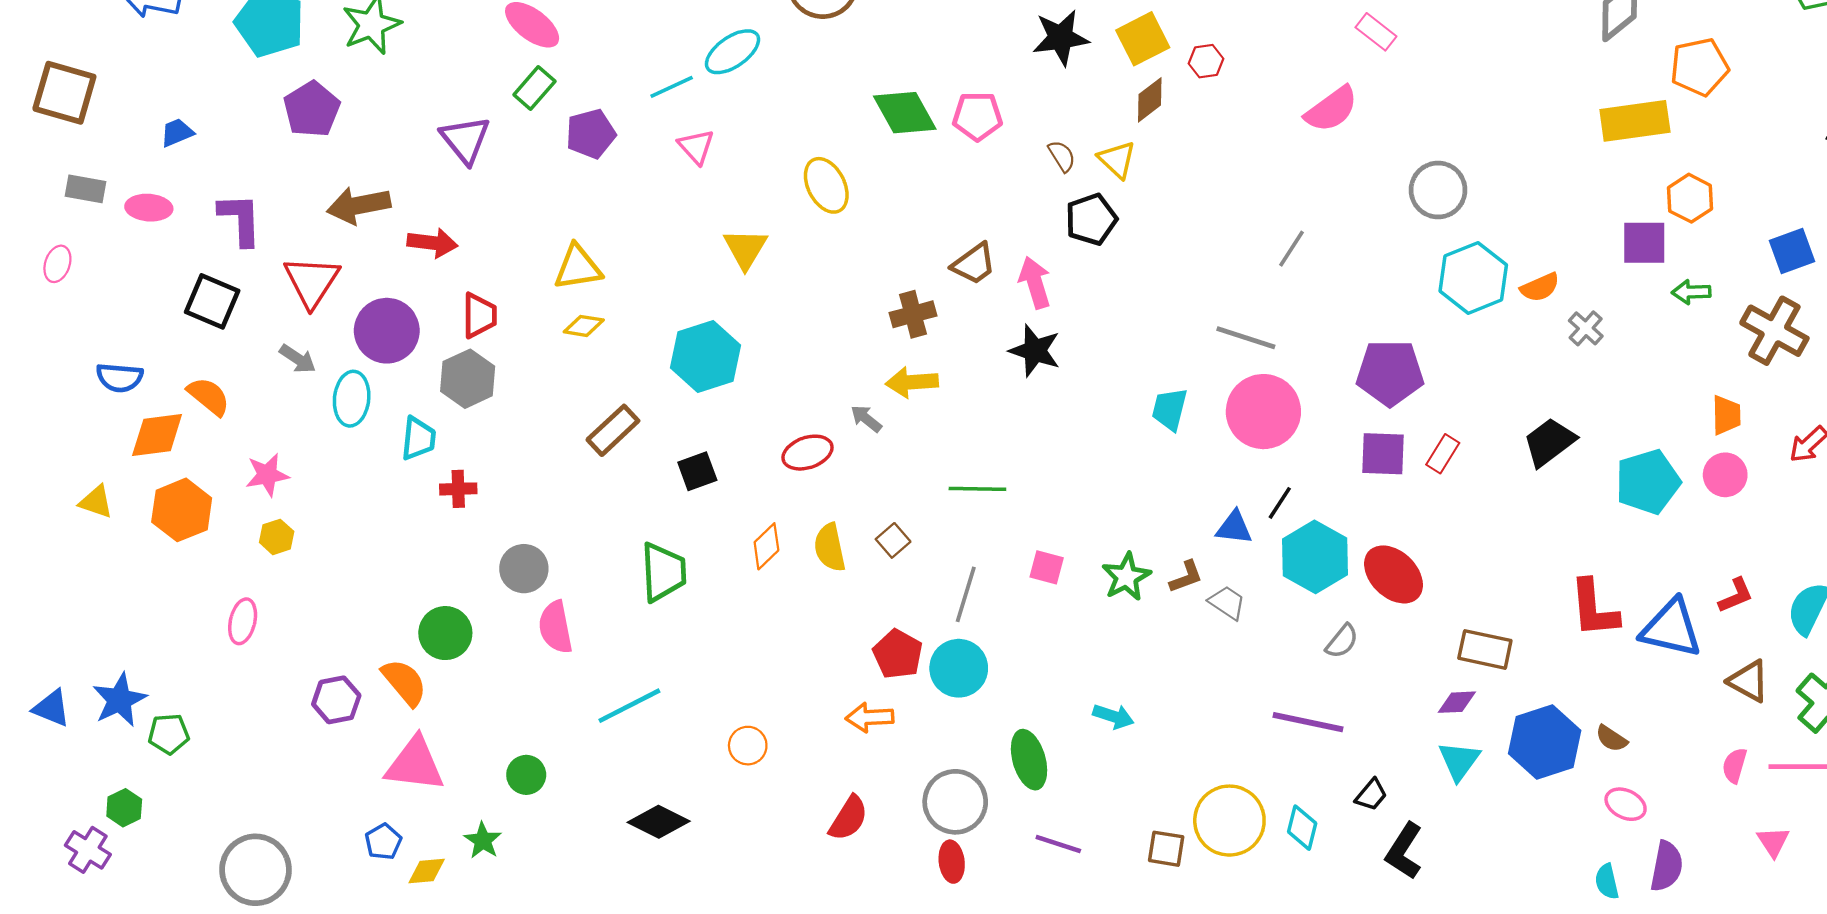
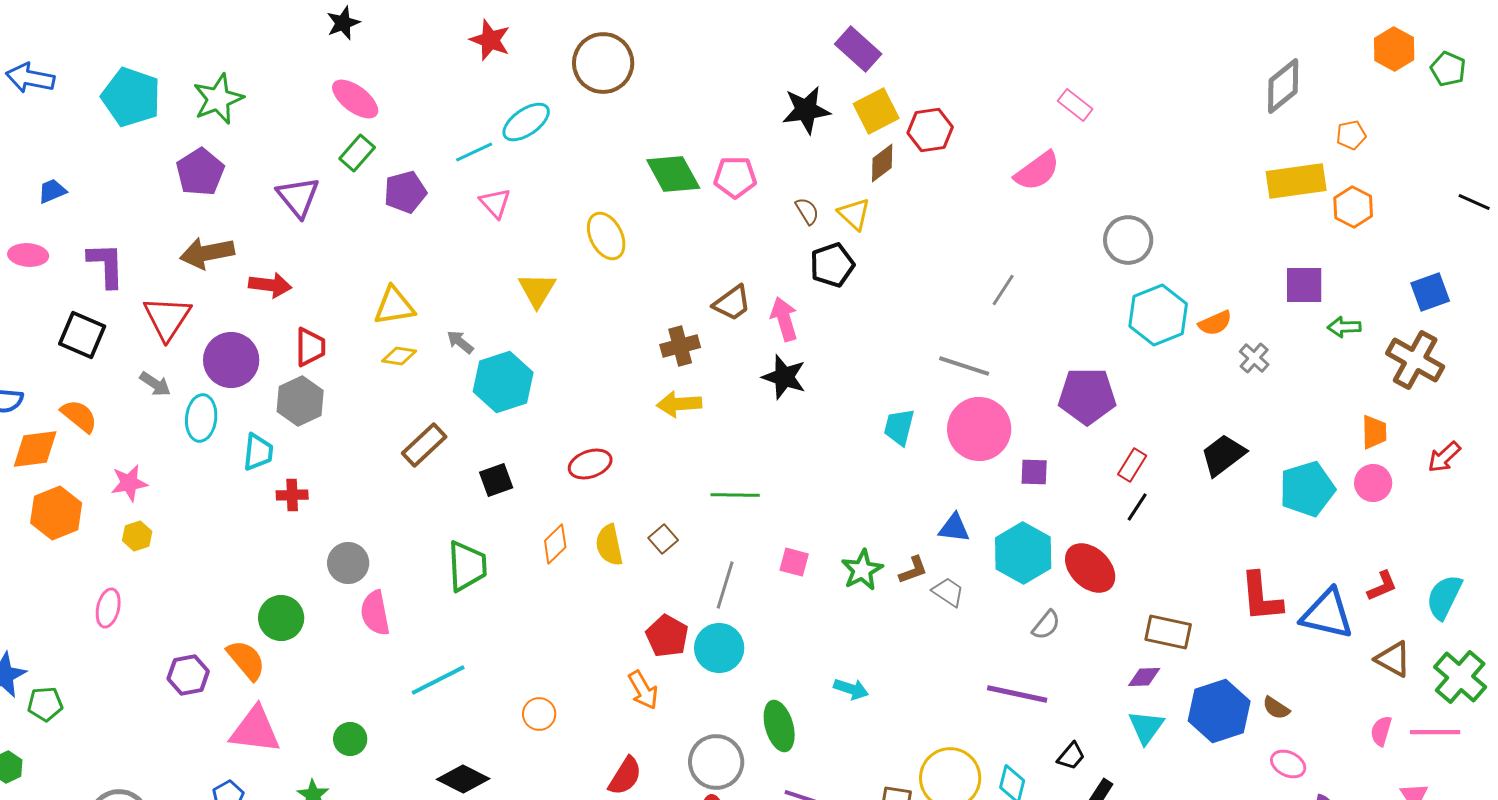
red hexagon: (1206, 61) -> (930, 130), size x1.5
orange pentagon: (1699, 67) -> (1351, 135), size x0.6
purple pentagon: (312, 109) -> (200, 172), moved
orange hexagon: (1690, 198) -> (1353, 207), moved
gray arrow: (866, 419) -> (460, 342), moved
purple square: (1383, 454) -> (1034, 472), moved, size x0.7
black line: (1280, 503) -> (1137, 507), moved
orange arrow: (870, 717) -> (643, 690), turned -117

